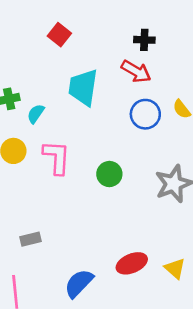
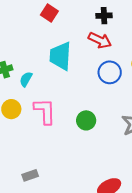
red square: (59, 35) -> (49, 13), moved

